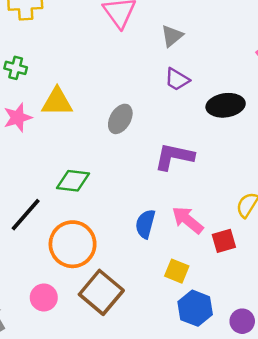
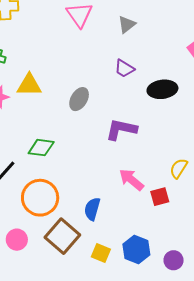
gray triangle: (172, 36) -> (127, 24), moved
blue semicircle: (145, 224) -> (92, 209), moved
yellow square: (177, 271) -> (101, 253), moved

